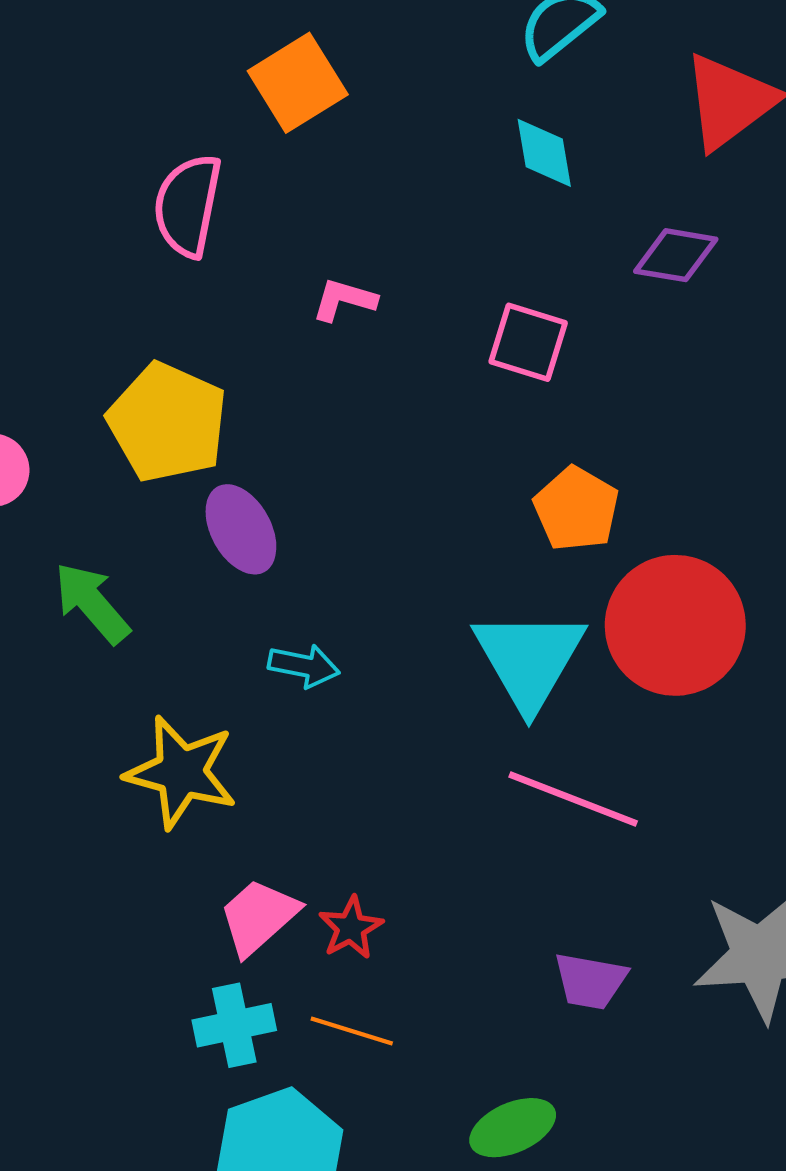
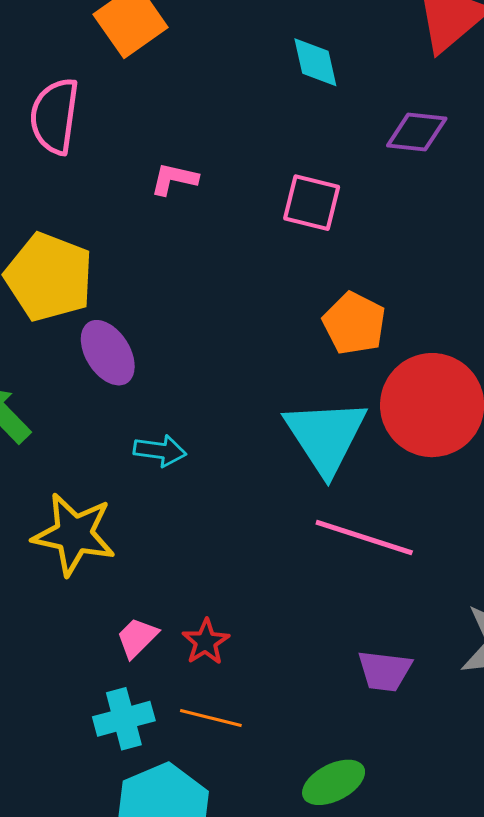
pink trapezoid: (259, 917) -> (137, 638), size x0.7

